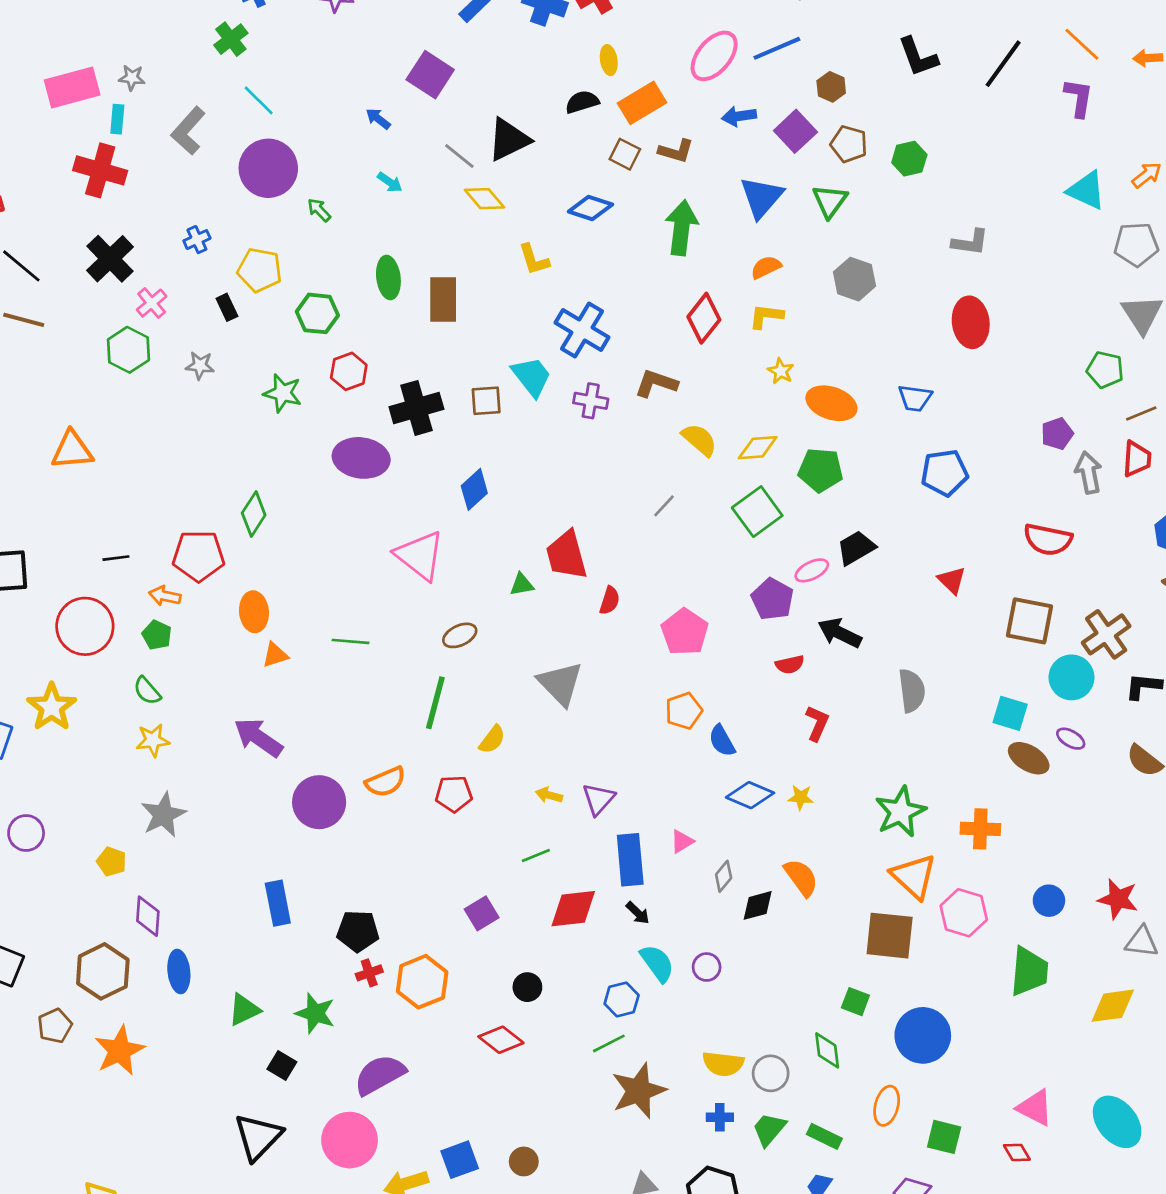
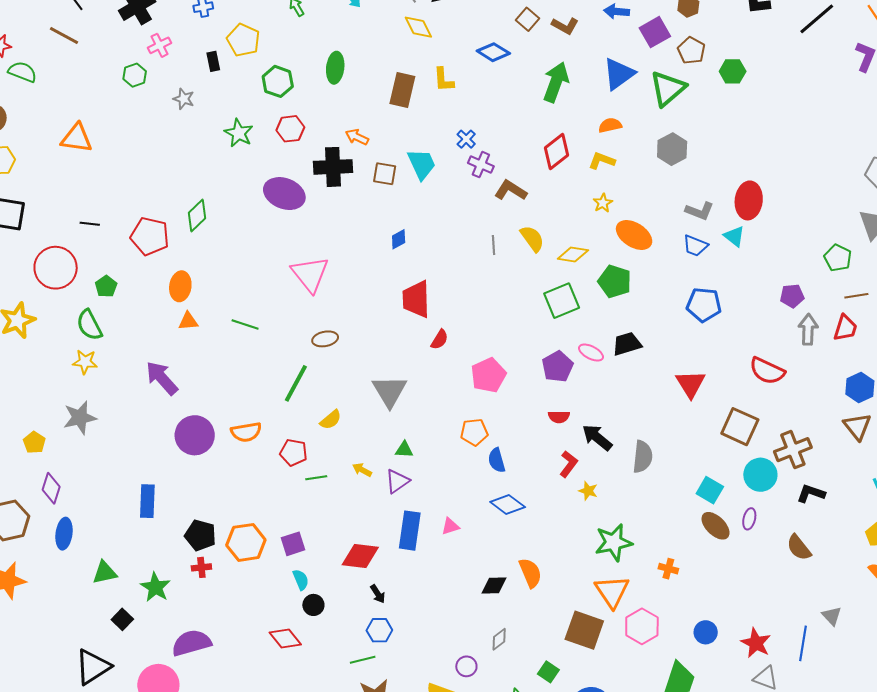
cyan triangle: (1086, 190) -> (734, 236), moved, size x0.7
green triangle: (830, 201) -> (668, 88), size x1.4
gray L-shape: (970, 242) -> (700, 211), moved
brown rectangle: (443, 300) -> (402, 90), moved
blue cross: (582, 330) -> (466, 139), size x0.5
green hexagon: (128, 350) -> (135, 75), size x0.7
purple cross: (591, 401) -> (481, 165), moved
blue diamond: (474, 489) -> (399, 239), moved, size x0.7
gray line: (664, 506) -> (493, 245), moved, turned -60
pink ellipse: (812, 570) -> (591, 353), turned 40
red triangle: (952, 580) -> (691, 384), size x1.4
green triangle: (522, 585) -> (404, 450), moved
orange arrow: (165, 596) -> (357, 137), moved
black arrow: (840, 633) -> (597, 437), moved
green semicircle: (147, 691) -> (89, 325), size x1.4
purple ellipse: (1071, 739) -> (749, 519), turned 60
yellow star: (801, 797) -> (588, 491), moved
orange cross: (980, 829) -> (668, 569), size x0.7
green line: (536, 855) -> (316, 478), moved
gray diamond: (724, 876) -> (499, 639), moved
black arrow: (638, 913) -> (378, 594), moved
cyan semicircle: (657, 963) -> (301, 580), moved, size x0.7
purple circle: (707, 967) -> (466, 666), moved
orange hexagon: (422, 982) -> (246, 542), moved

